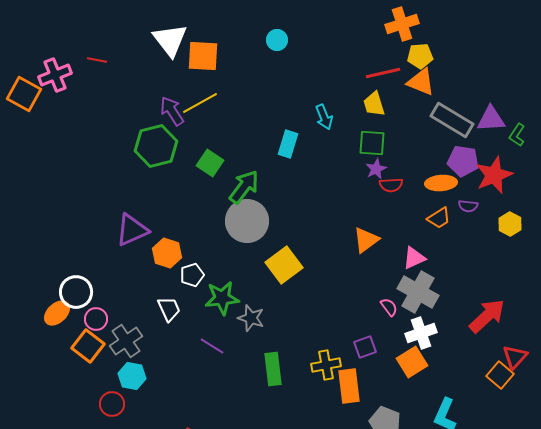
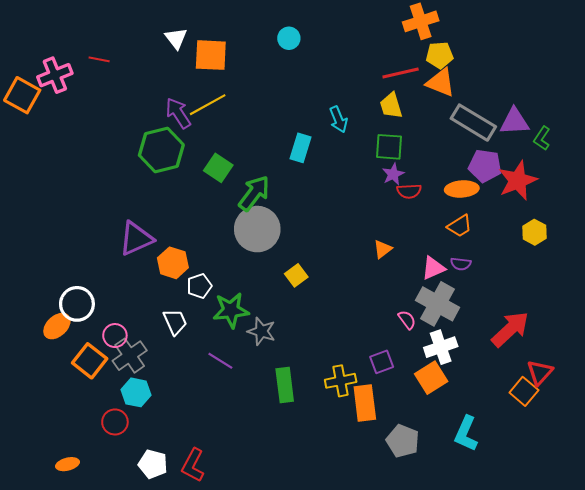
white triangle: (170, 40) -> (176, 38), size x0.6
purple semicircle: (468, 206) -> (461, 264), moved
orange triangle: (366, 240) -> (383, 249), size x0.7
yellow square: (284, 265) -> (296, 275), size x0.6
pink circle: (96, 319) -> (115, 336), moved

